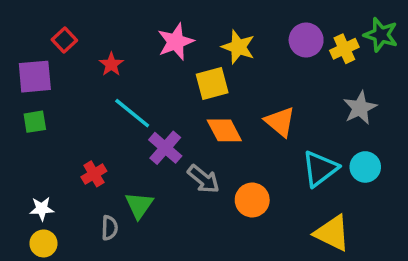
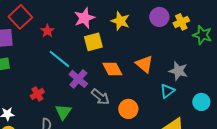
green star: (381, 35) -> (202, 35), moved
red square: (64, 40) -> (20, 17), size x1.6
yellow square: (212, 83) -> (93, 42), moved
gray star: (360, 108) -> (178, 71), moved, turned -30
cyan circle: (365, 167) -> (201, 102), moved
cyan triangle: (320, 169) -> (167, 91), size x0.7

